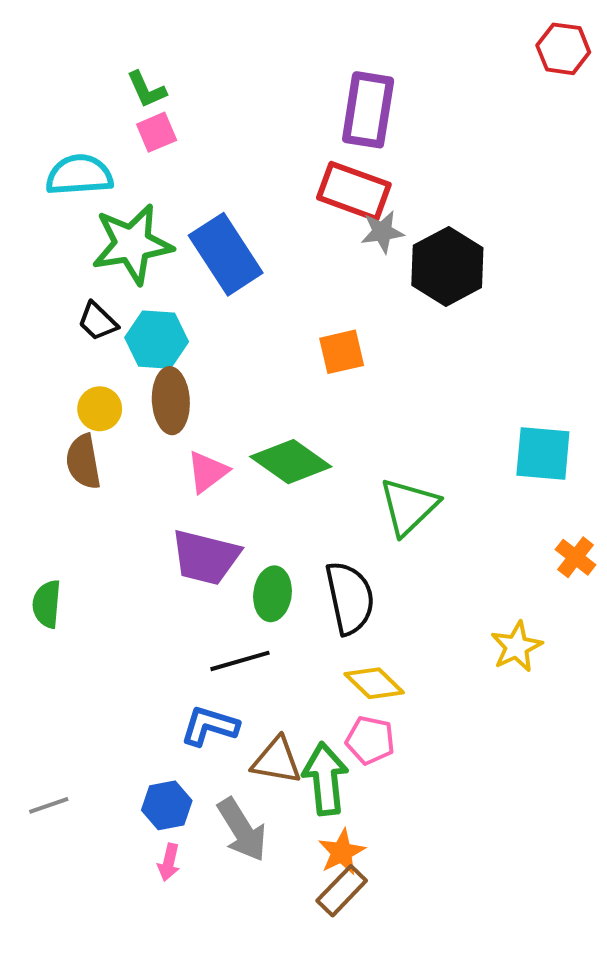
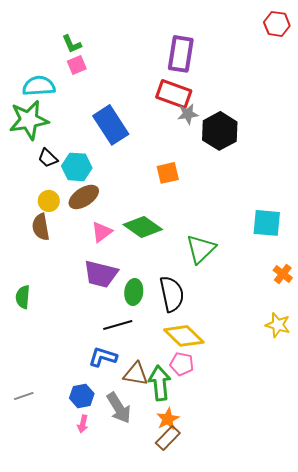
green star: (132, 244) -> (29, 120), moved
brown ellipse: (171, 401) -> (84, 197), turned 60
yellow star: (517, 647) -> (278, 325), moved, turned -30
yellow diamond: (374, 683) -> (184, 336), size x1.4

